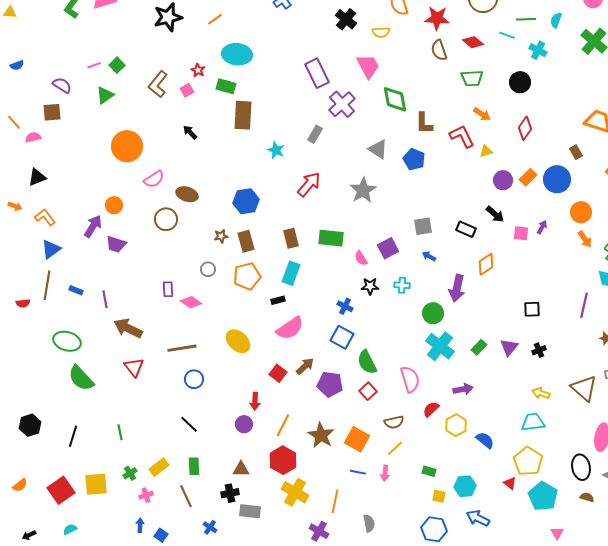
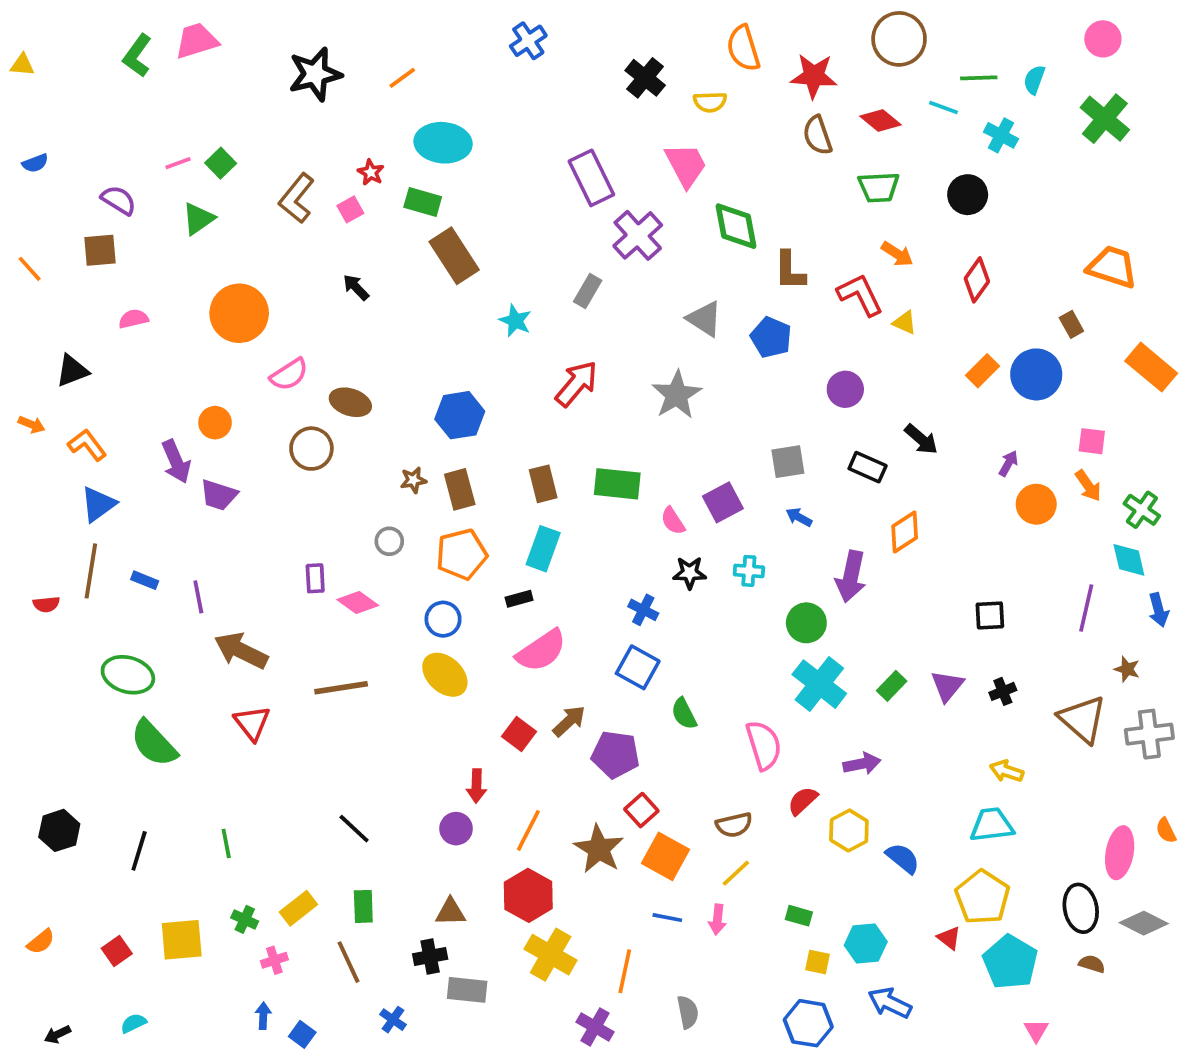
brown rectangle: (243, 115) -> (454, 256), turned -36
pink semicircle: (33, 137) -> (133, 319), moved
yellow triangle: (486, 151) -> (905, 323), turned 40
purple circle: (503, 180) -> (845, 389), moved
orange circle: (581, 212) -> (1036, 504), moved
purple arrow: (93, 226) -> (176, 462), turned 125
pink square: (521, 233) -> (1092, 441), moved
green semicircle: (367, 362) -> (684, 714), size x0.7
blue circle: (194, 379) -> (443, 619), moved
brown triangle: (584, 388) -> (1083, 719), moved
red square: (368, 391) -> (641, 810), moved
green cross: (130, 473) -> (245, 919), turned -32
red square: (61, 490) -> (117, 951), size x0.6

